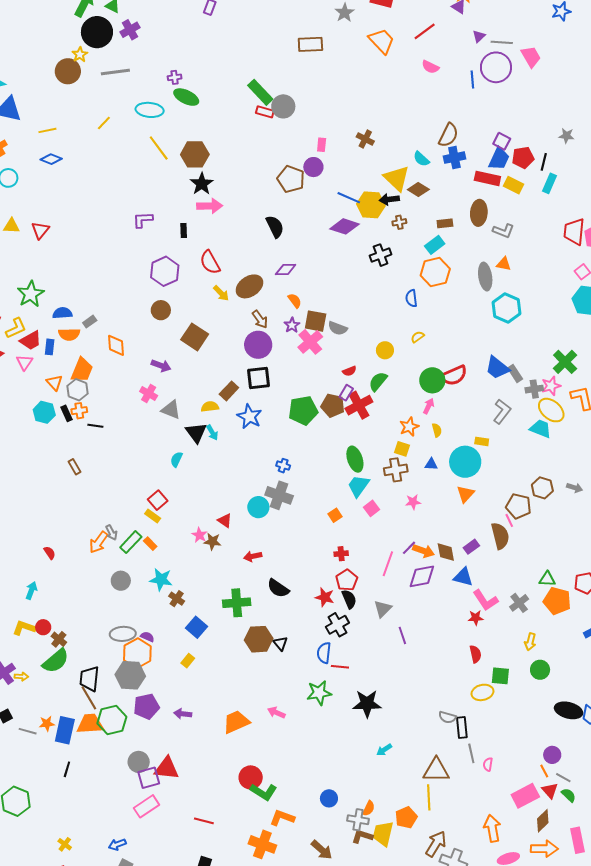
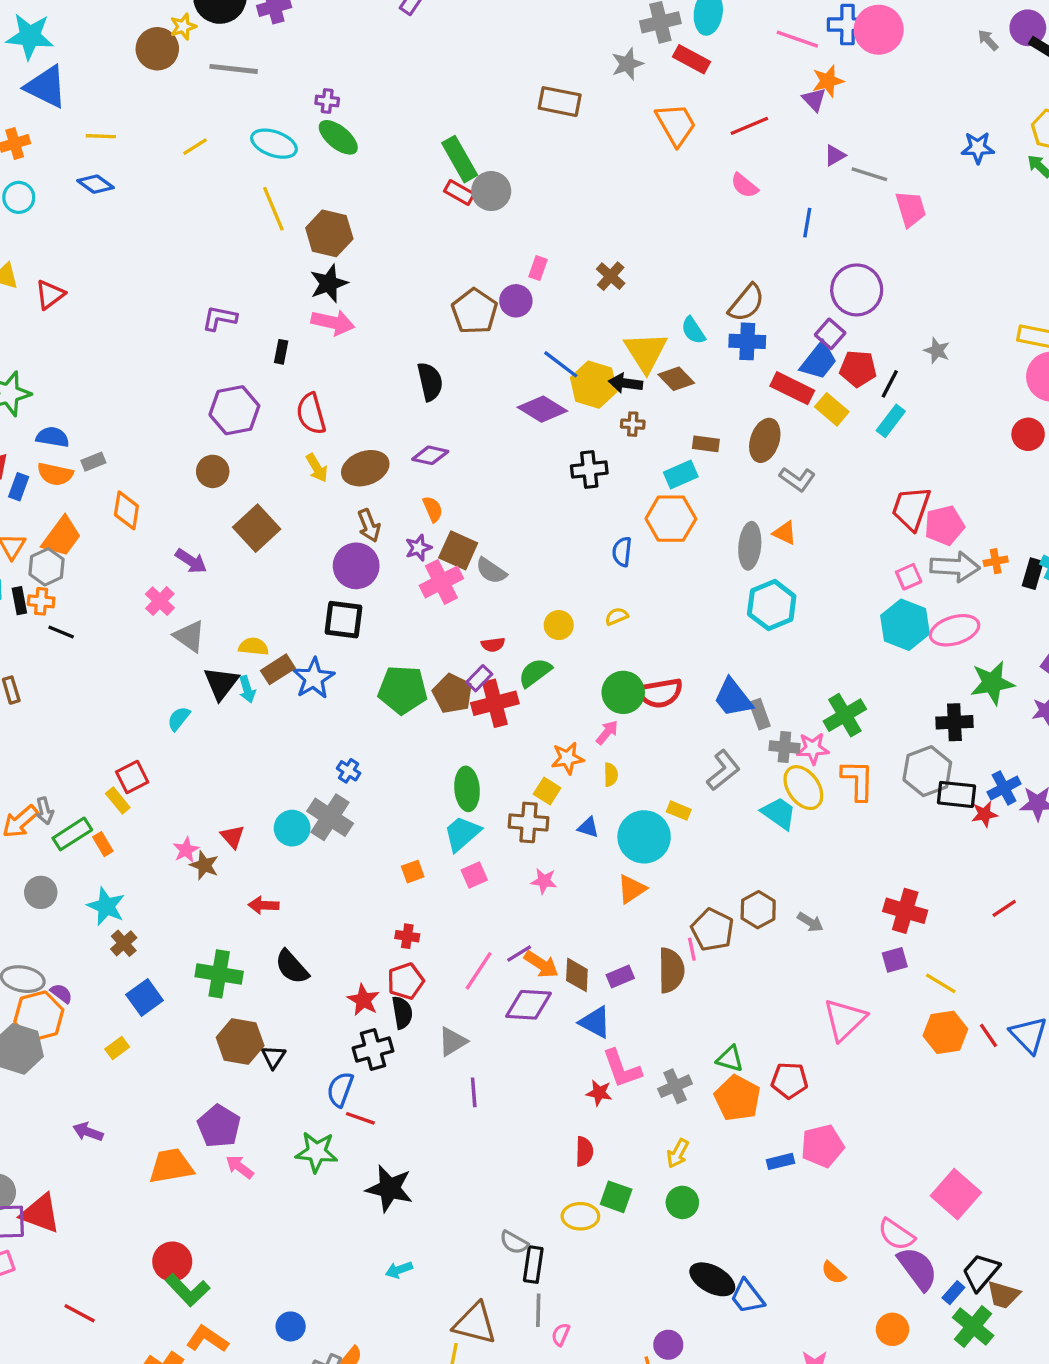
purple circle: (496, 67) -> (857, 290), moved
brown rectangle: (229, 391) -> (278, 669), moved
purple pentagon: (146, 706) -> (219, 1126), moved, turned 30

